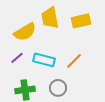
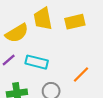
orange line: (74, 61) -> (81, 75), moved

